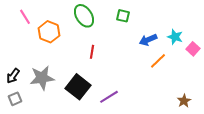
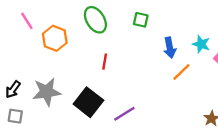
blue arrow: (148, 40) -> (170, 48), turned -78
gray square: (15, 99) -> (15, 116), turned 32

